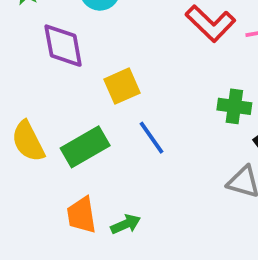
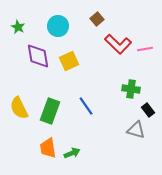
yellow square: (122, 86) -> (69, 61), moved
green rectangle: (85, 147) -> (50, 111), turned -40

